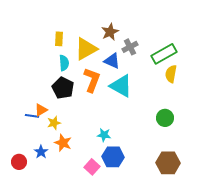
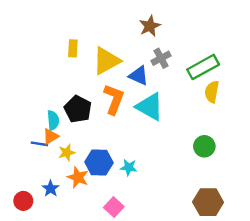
brown star: (110, 32) -> (150, 26), moved
cyan semicircle: (64, 63) -> (53, 120), moved
blue hexagon: (113, 157) -> (99, 162), moved

